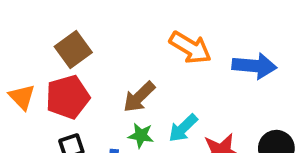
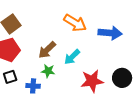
cyan arrow: (183, 128) -> (72, 57), moved

